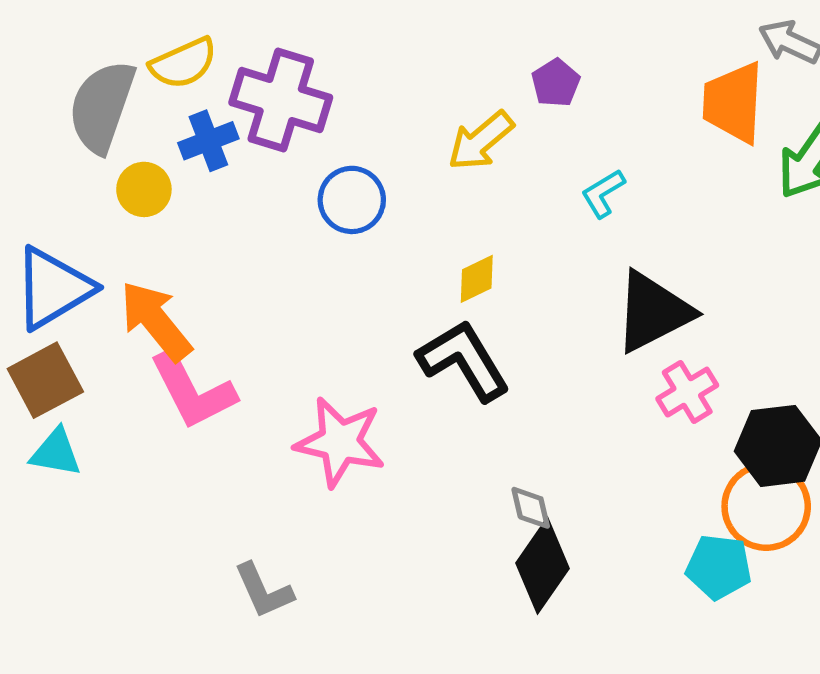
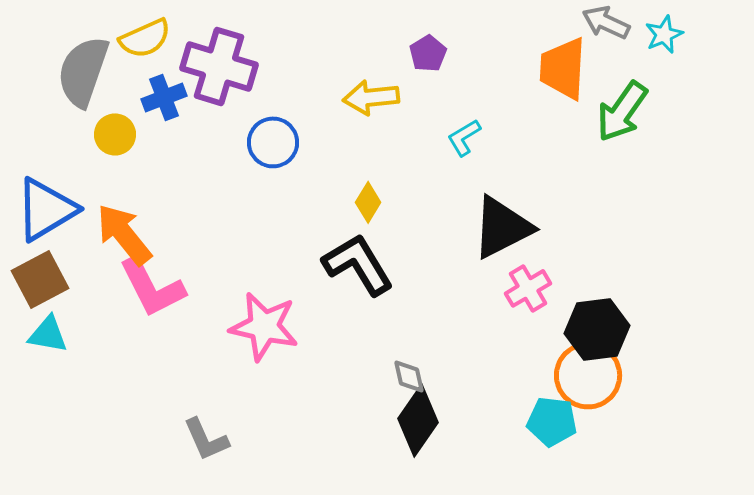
yellow arrow: (481, 141) -> (371, 97), turned 34
yellow diamond: (477, 279) -> (368, 202), turned -33

